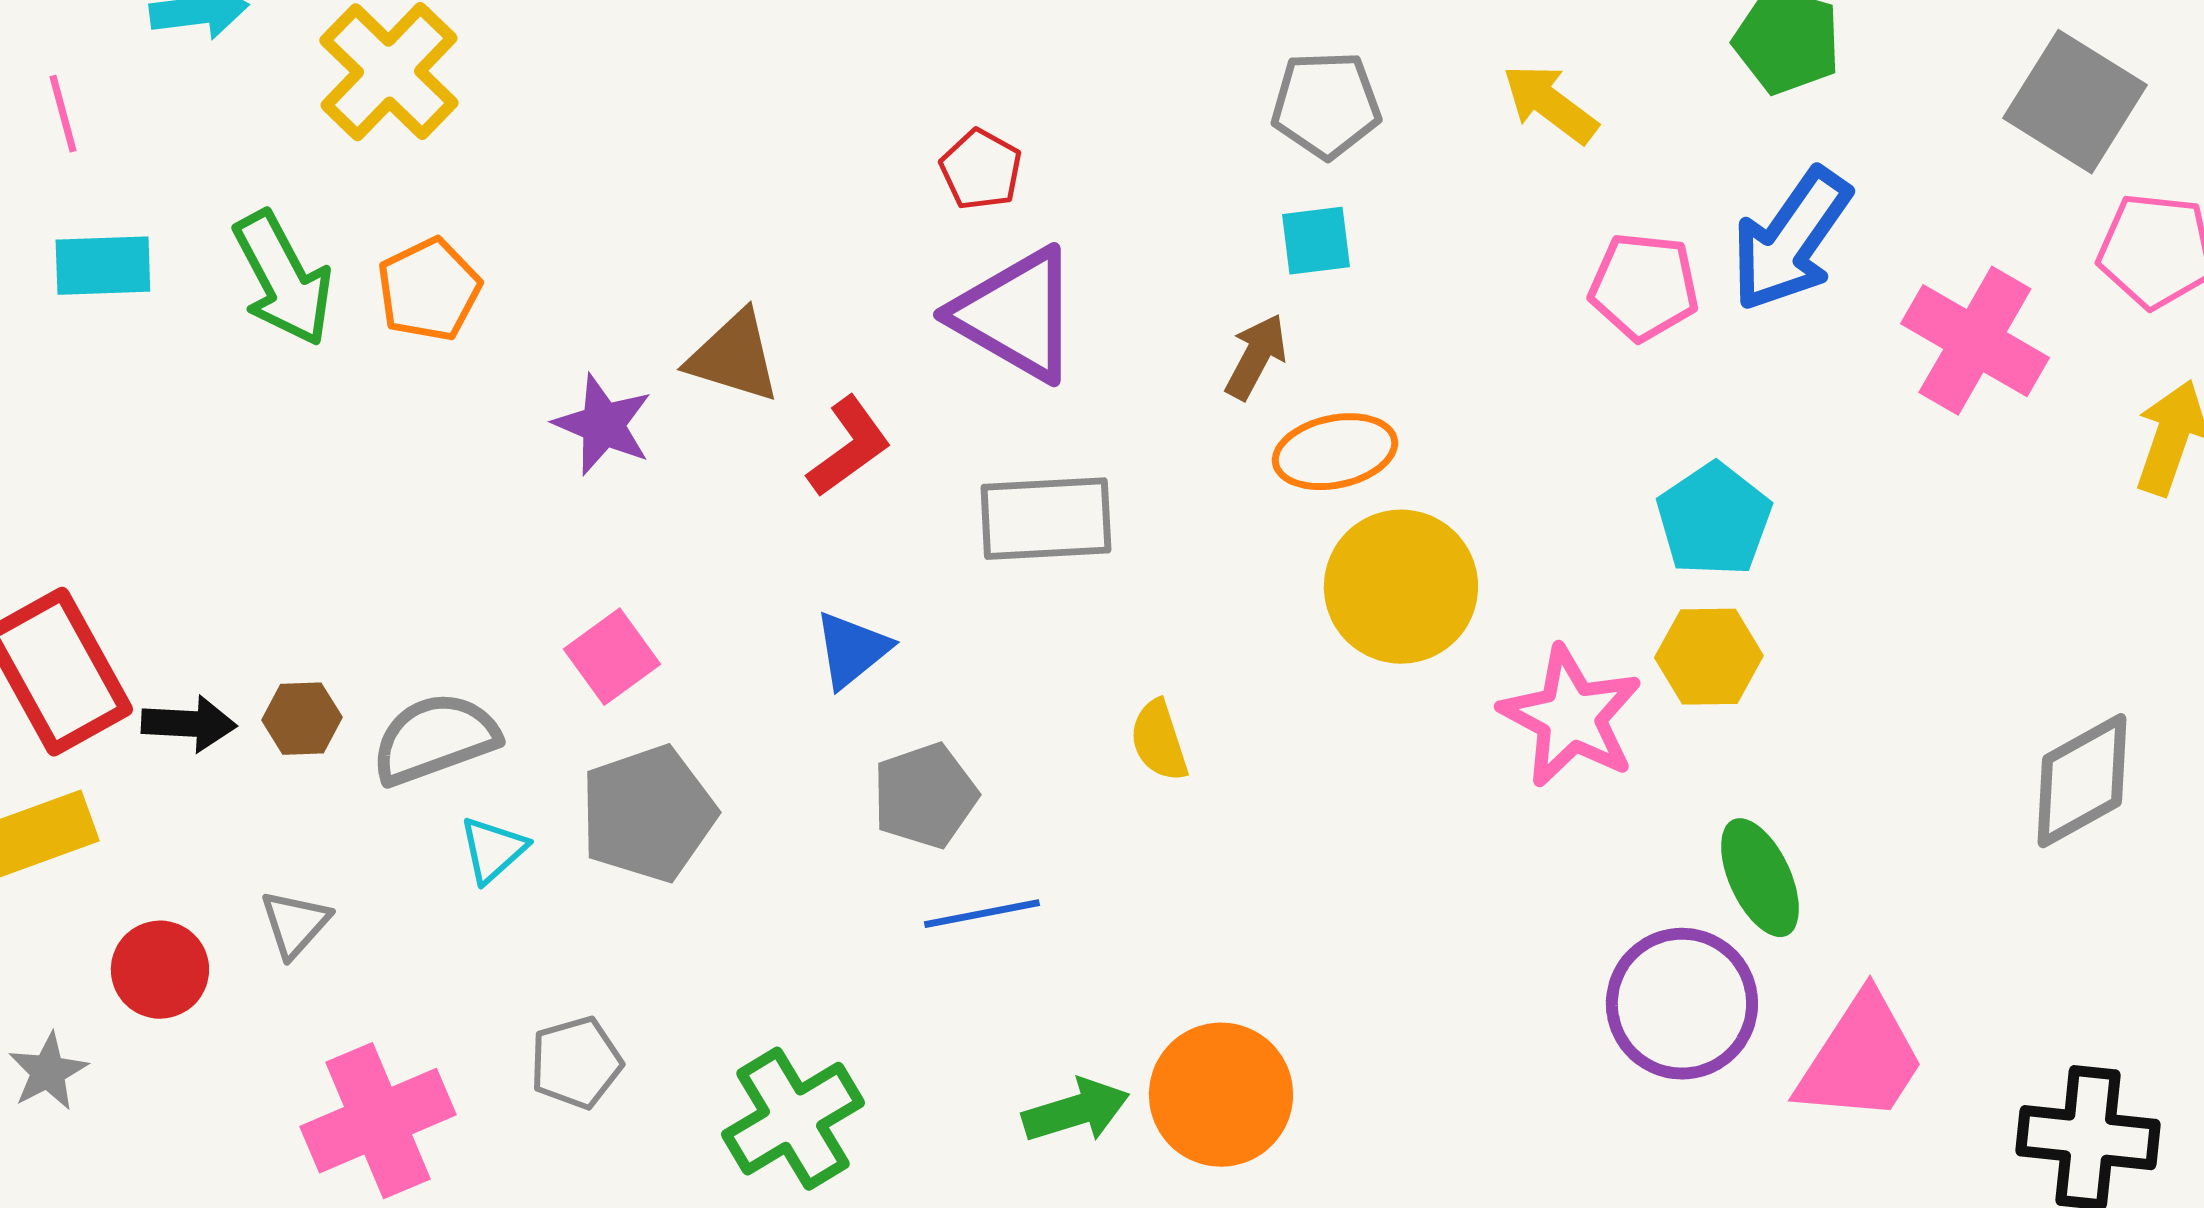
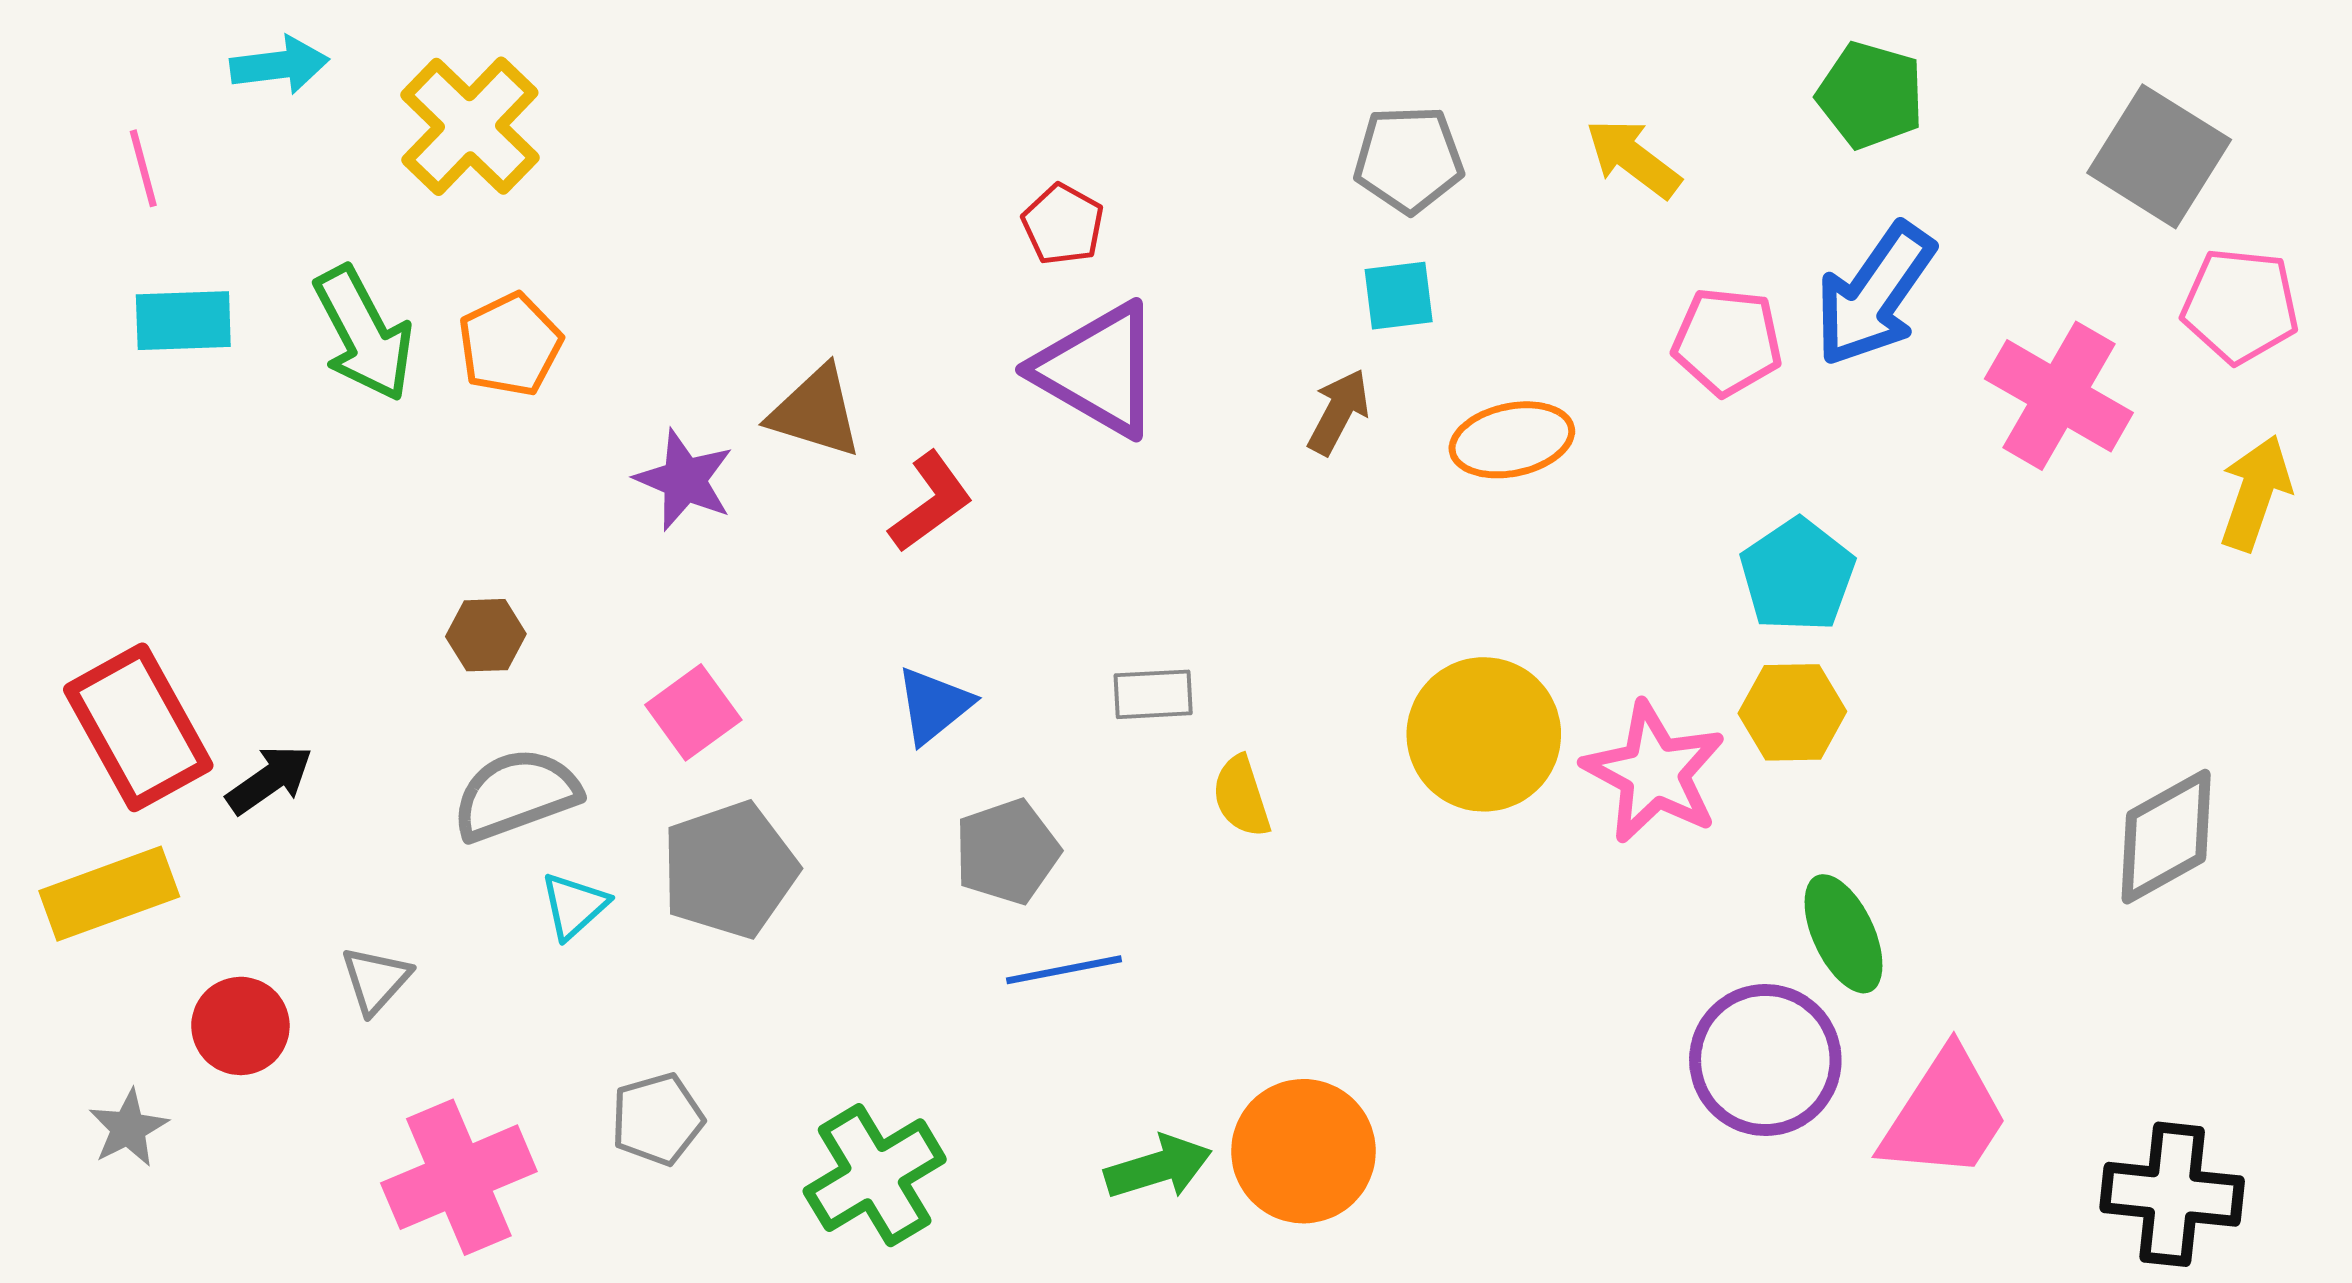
orange ellipse: (1335, 452) -> (1512, 440), moved
gray rectangle: (1046, 519) -> (1153, 694), moved, size x0.6
yellow circle: (1401, 587) -> (1484, 734), moved
brown hexagon: (302, 719) -> (486, 635), moved
black arrow: (189, 724) -> (270, 779), turned -38

